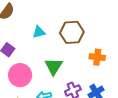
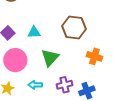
cyan triangle: (39, 32) -> (34, 32), moved

